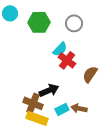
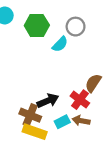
cyan semicircle: (60, 49) -> (60, 44), moved
red cross: (67, 60) -> (80, 100), moved

